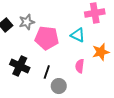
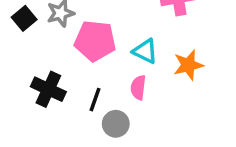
cyan triangle: (78, 35) -> (145, 51), moved
pink semicircle: (80, 66) -> (138, 87), moved

